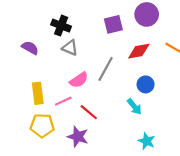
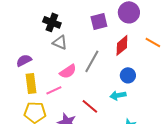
purple semicircle: (30, 48) -> (24, 60), moved, turned -56
red diamond: (139, 51) -> (122, 45), turned -30
cyan arrow: (134, 107) -> (118, 95), turned 119
red line: (89, 112) -> (90, 106), moved

